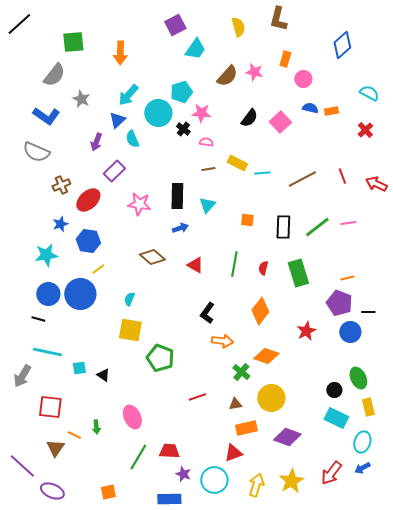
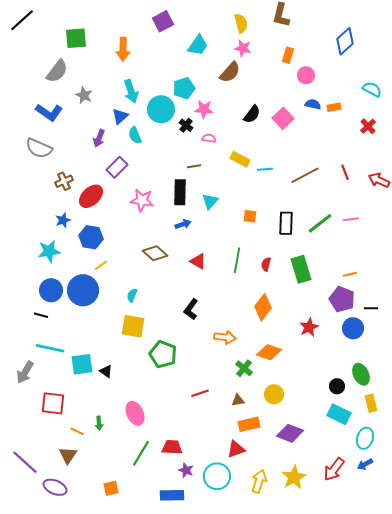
purple square: (175, 25) -> (163, 21), moved
pink star: (254, 72) -> (243, 48), moved
cyan arrow: (128, 95) -> (131, 91), turned -60
brown line: (208, 169) -> (194, 166), moved
black L-shape: (207, 313) -> (191, 309), moved
cyan square: (79, 368) -> (82, 364), size x1.6
yellow circle: (271, 398) -> (274, 394), size x0.7
brown triangle: (55, 448) -> (68, 455), moved

